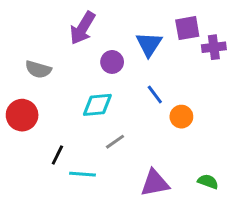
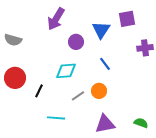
purple cross: (214, 47) -> (145, 48), moved
gray semicircle: (38, 69) -> (13, 40), moved
orange circle: (181, 117) -> (99, 91), moved
black line: (57, 155) -> (39, 91), moved

